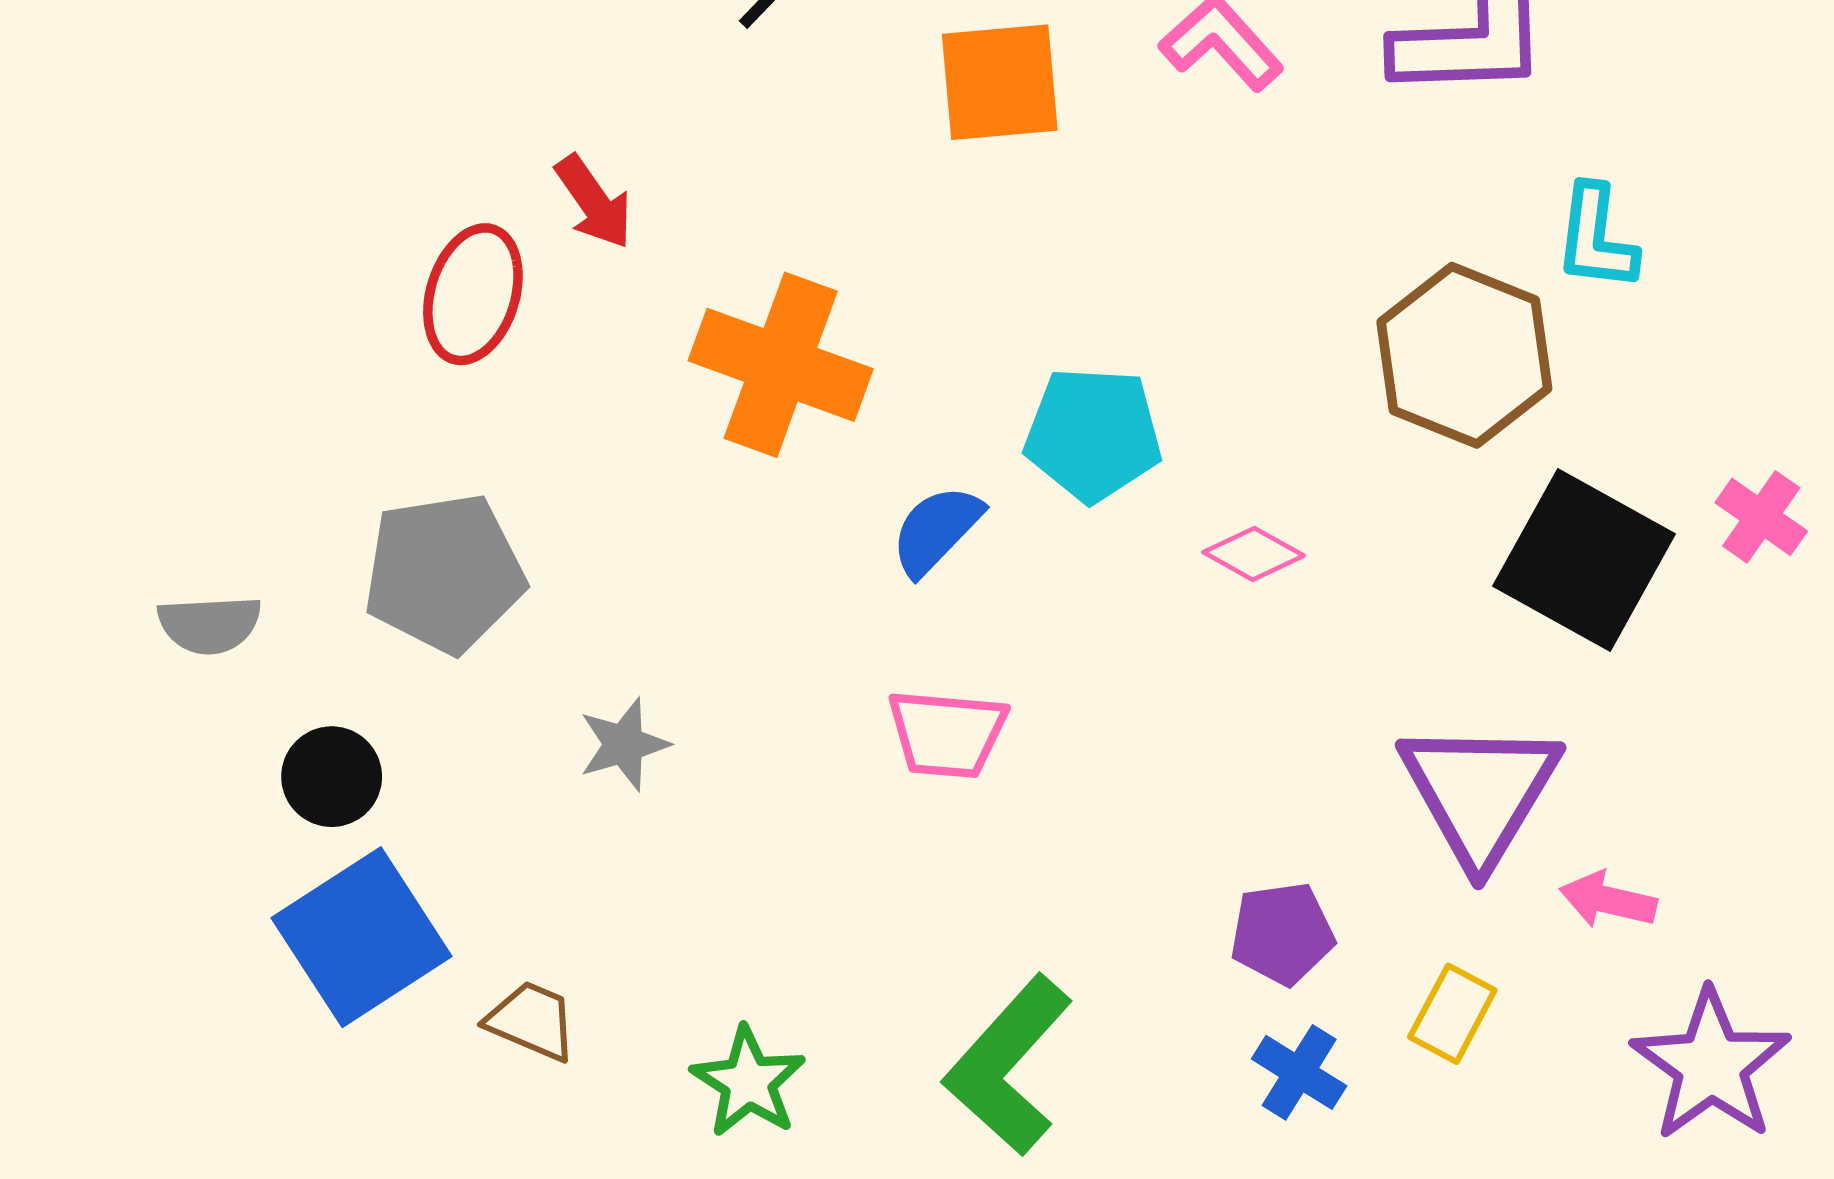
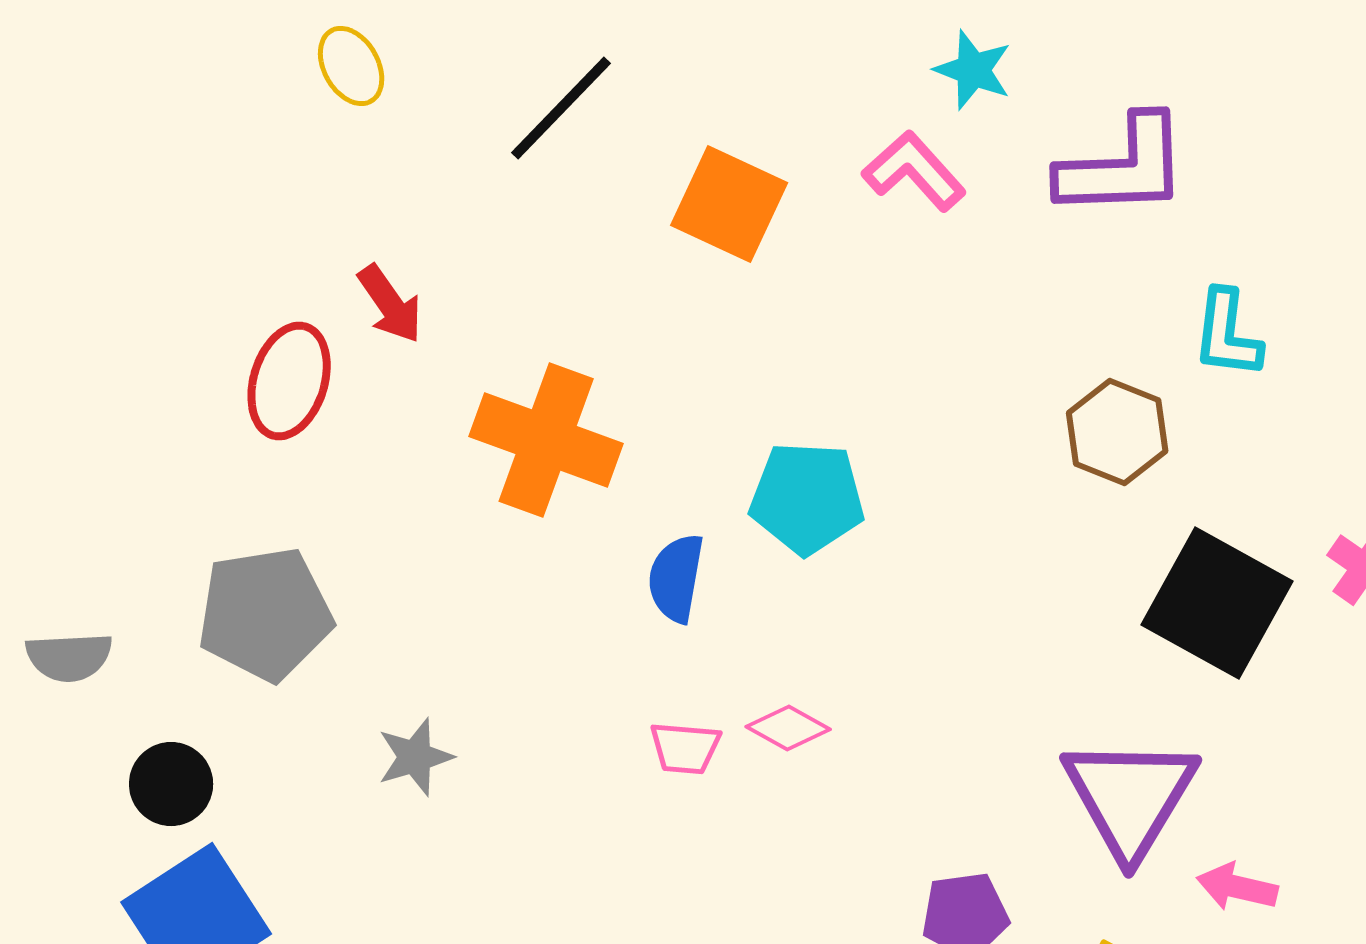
orange square: (1000, 82) -> (729, 204), turned 30
brown hexagon: (1464, 355) -> (1117, 432), size x0.7
blue semicircle: (936, 530) -> (676, 578), turned -34
pink diamond: (1254, 554) -> (788, 728), moved
pink trapezoid: (947, 734) -> (685, 748), size x0.7

